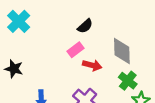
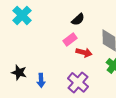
black star: (14, 69) -> (19, 72), moved

